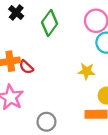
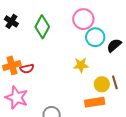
red semicircle: (26, 67) -> (27, 69), turned -48

